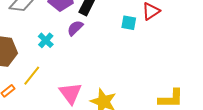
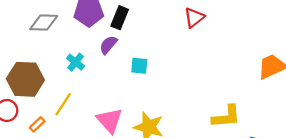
cyan square: (129, 23) -> (139, 66), moved

